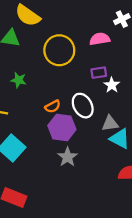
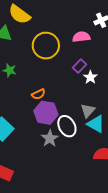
purple rectangle: (99, 73) -> (79, 66), turned -40
white ellipse: (83, 106) -> (67, 126), moved
gray triangle: (110, 123) -> (88, 111), turned -42

